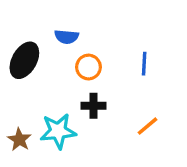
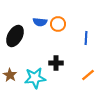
orange circle: (88, 67) -> (58, 24), moved
brown star: (19, 140) -> (10, 75), moved

